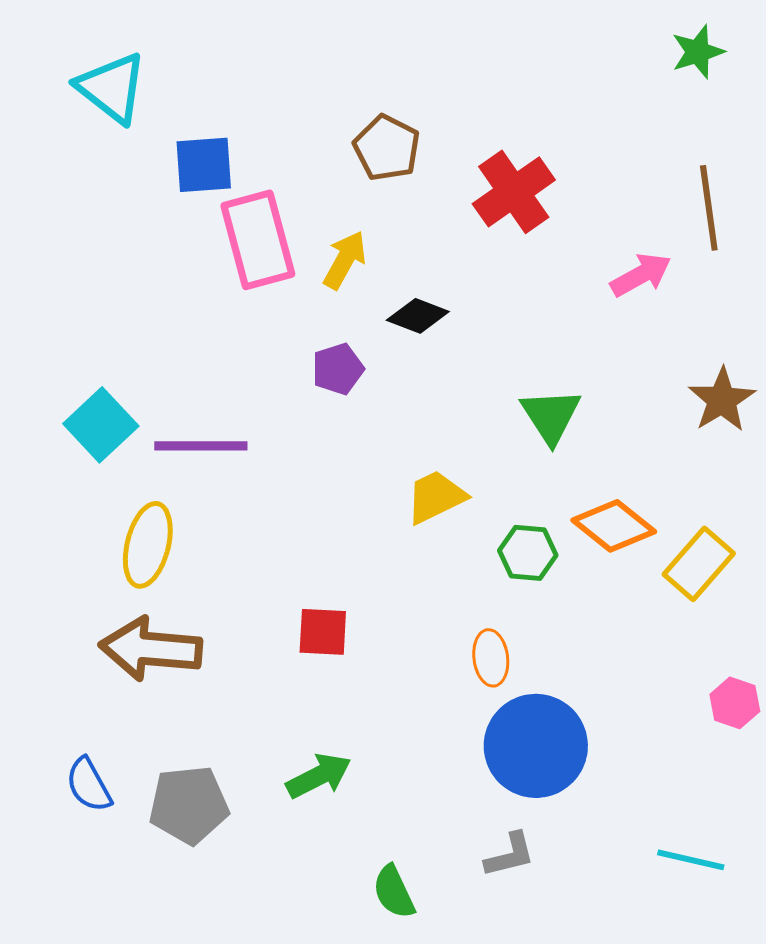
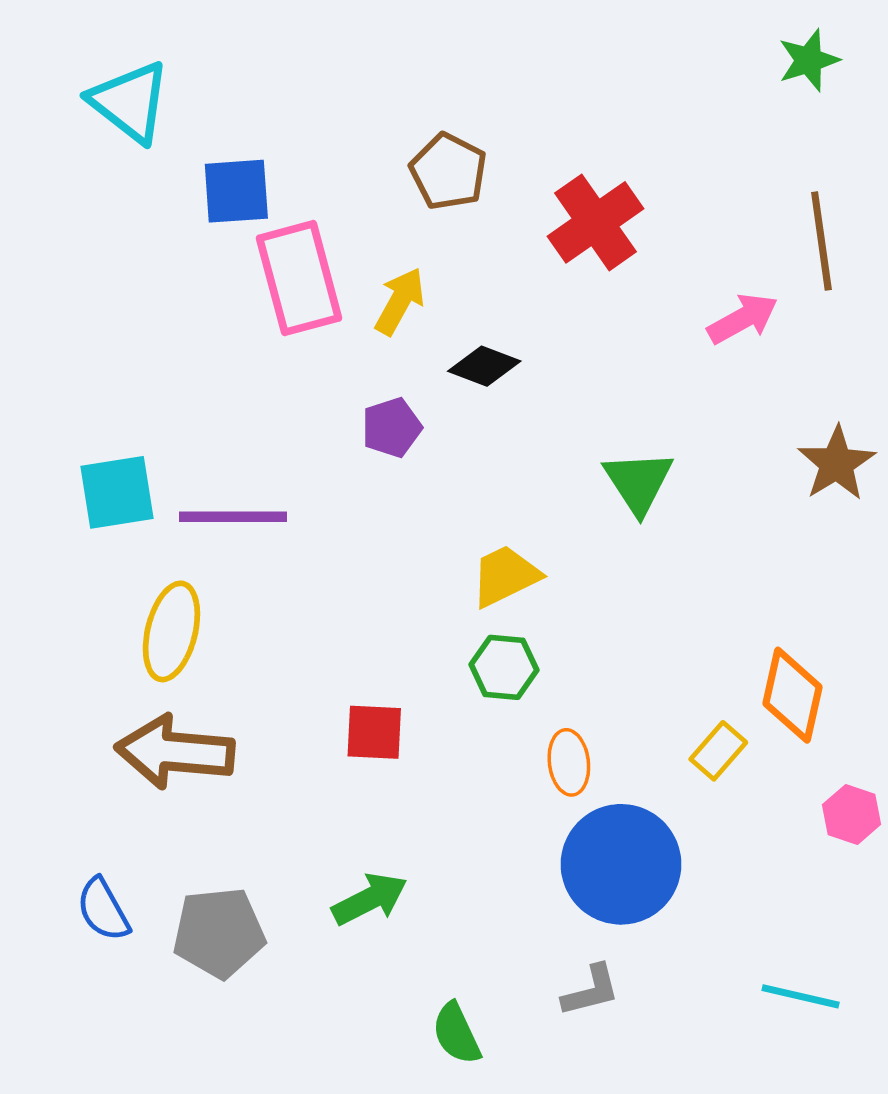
cyan square: (101, 425) -> (117, 492), turned 34
orange diamond: (614, 526) -> (792, 695), moved, turned 64
green hexagon: (528, 553) -> (504, 667), moved
yellow rectangle: (699, 564) -> (718, 751), moved, size x0.7

